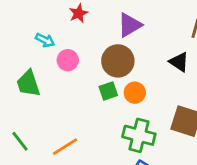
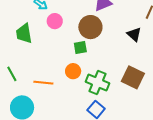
orange circle: (135, 93) -> (73, 71), moved
orange line: (65, 147) -> (43, 83), turned 30

